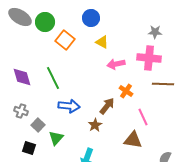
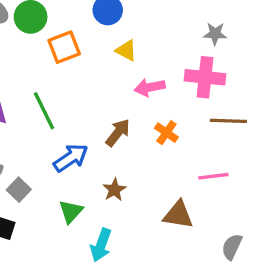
orange square: (65, 40) -> (64, 47), turned 30
blue arrow: (69, 106) -> (71, 158), turned -40
brown arrow: (107, 106) -> (118, 133), moved
pink line: (143, 117) -> (213, 176), moved, turned -72
green triangle: (56, 138) -> (71, 211), moved

